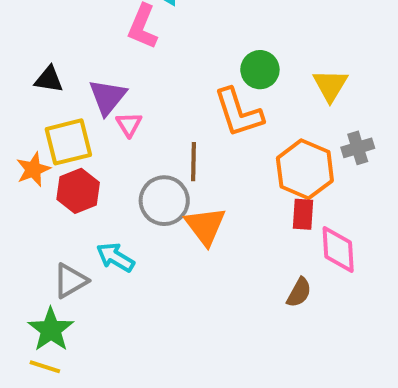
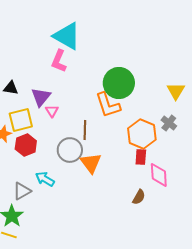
green circle: (260, 70) -> (119, 83), size x1.6
yellow triangle: (330, 85) -> (176, 91), moved
gray cross: (358, 148) -> (169, 123), turned -35

